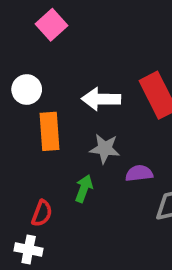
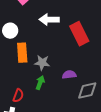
white arrow: (101, 99) -> (49, 20), moved
gray star: (105, 149) -> (42, 63), moved

